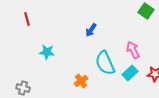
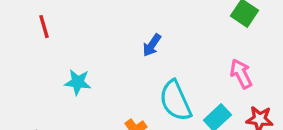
pink arrow: (133, 50) -> (241, 74), moved

